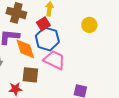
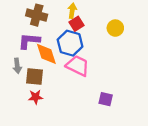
red square: (43, 24) -> (77, 24), moved
brown square: (30, 75) -> (34, 77), moved

